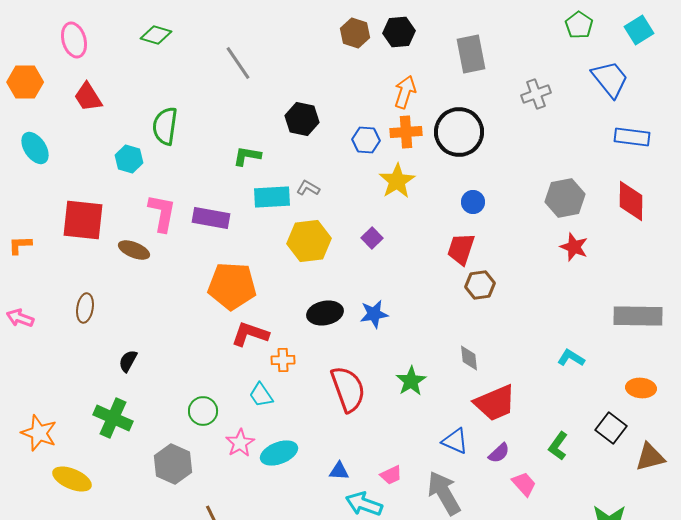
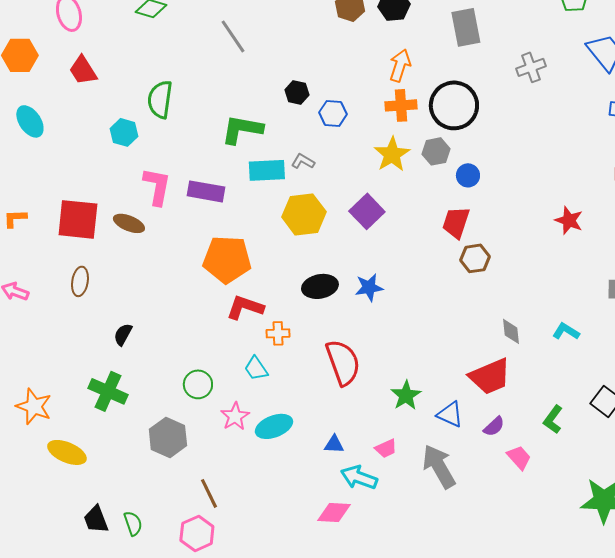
black hexagon: (302, 119) -> (297, 92), size x0.7
blue hexagon: (366, 140) -> (333, 113), moved
green L-shape: (247, 156) -> (242, 129), size x1.5
gray hexagon: (565, 198) -> (436, 151), moved, size x0.7
red square: (83, 220) -> (78, 219), moved
purple square: (372, 238) -> (367, 211), size x1.6
gray diamond: (469, 358) -> (511, 331), moved
green star: (411, 381) -> (406, 395), moved

